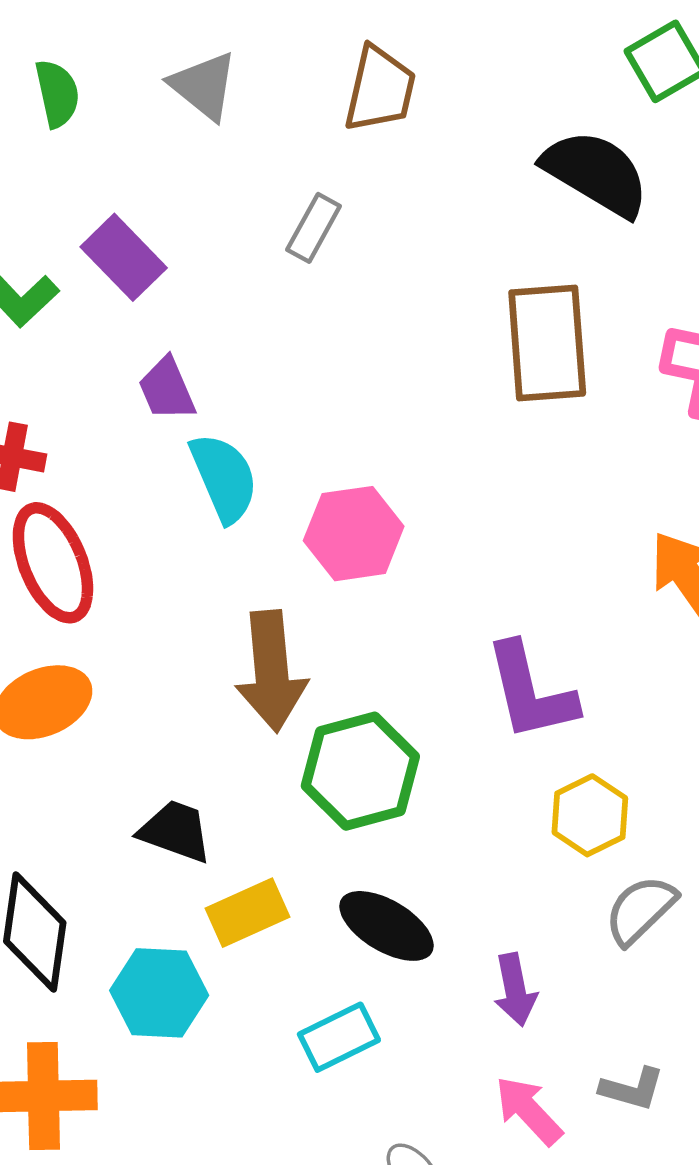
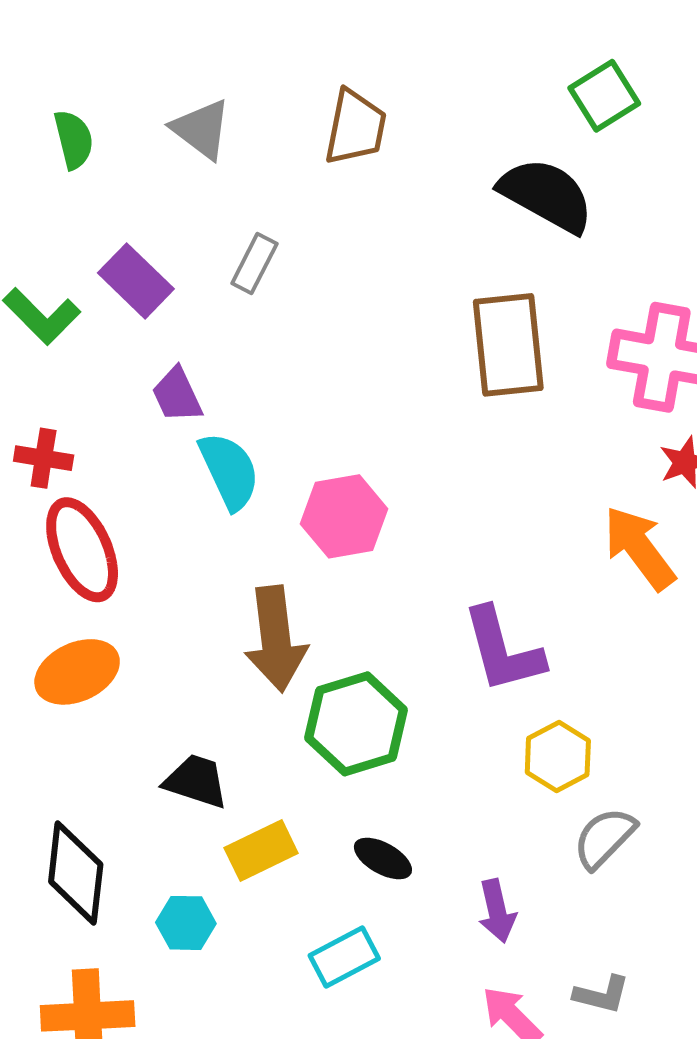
gray rectangle: (314, 228) -> (254, 263), moved
black ellipse: (387, 926) -> (383, 858), size x0.7
cyan hexagon: (159, 993) -> (186, 923), size x0.7

